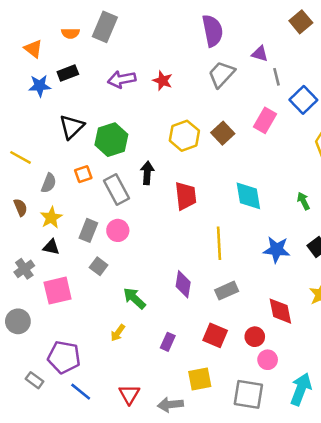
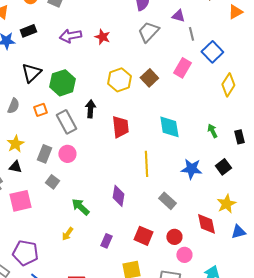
gray semicircle: (49, 183) -> (13, 106), moved
gray rectangle: (227, 291) -> (167, 201), moved, turned 66
red diamond: (280, 311) -> (206, 224), moved

